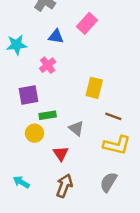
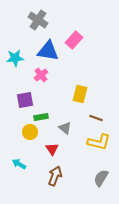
blue triangle: (56, 36) -> (48, 51), size x1.6
cyan arrow: (21, 182) -> (19, 164), moved
gray semicircle: (108, 182) -> (101, 178), moved

